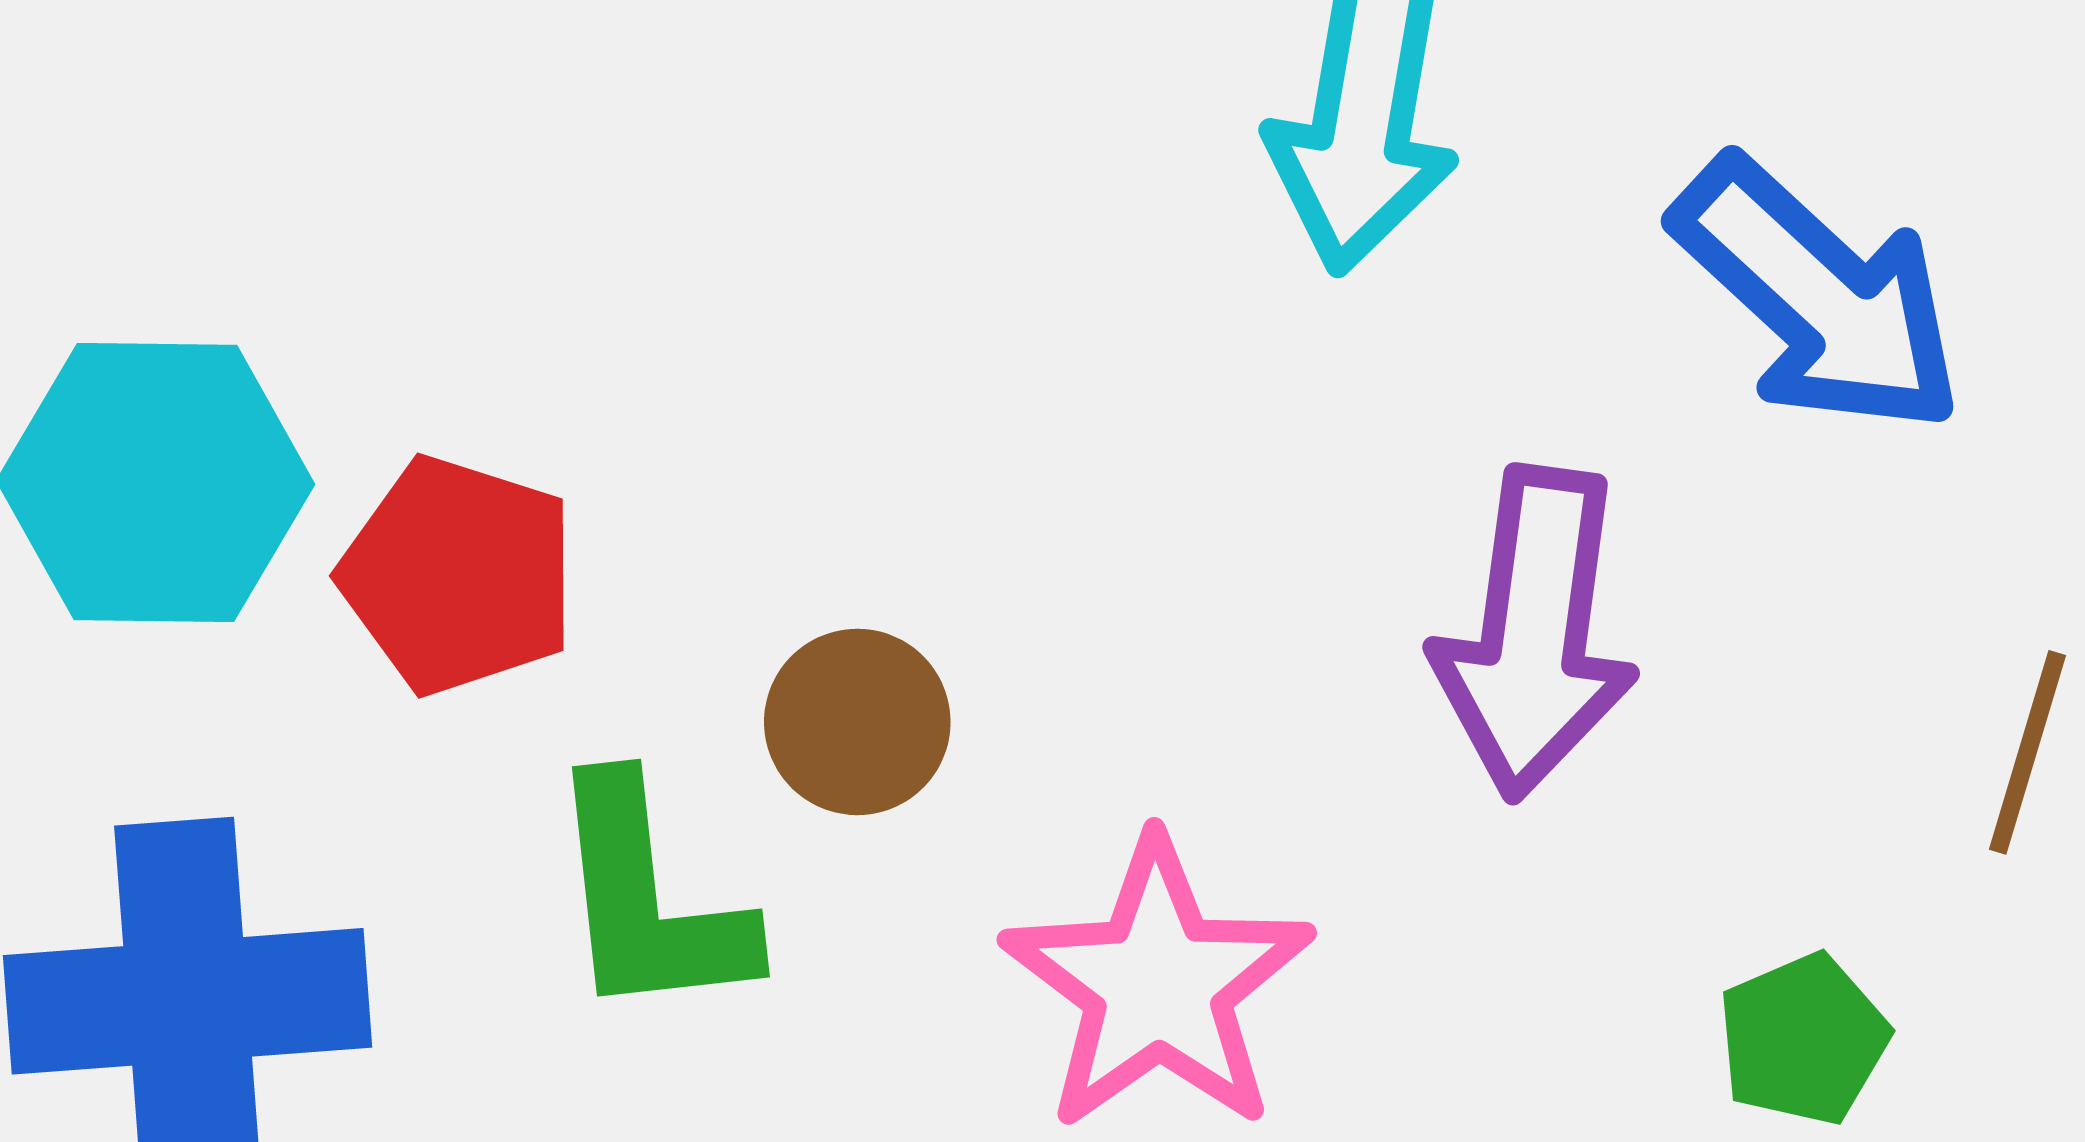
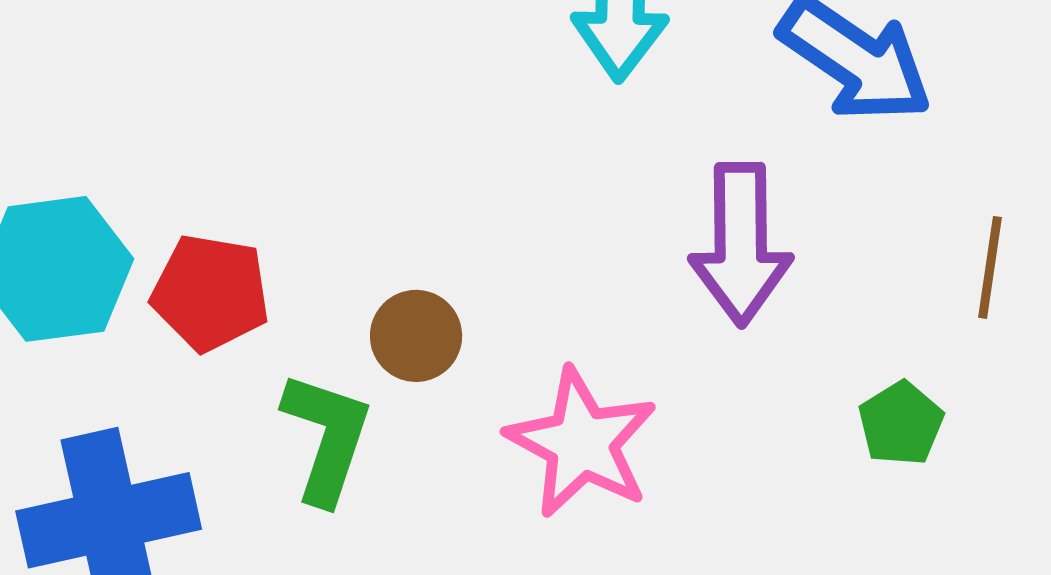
green L-shape: (649, 900) -> (327, 438), turned -147

